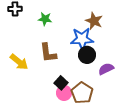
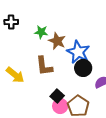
brown star: (94, 21) -> (57, 41), moved
blue star: (82, 39) -> (78, 52), turned 30

